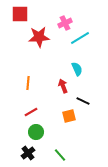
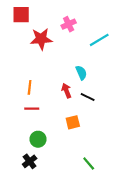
cyan line: (80, 38) -> (99, 40), moved
black line: (83, 101) -> (88, 97), moved
red line: (31, 112) -> (32, 109), moved, turned 32
green line: (60, 155) -> (89, 163), moved

